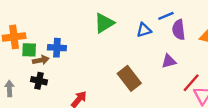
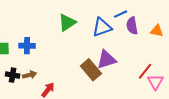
blue triangle: (144, 30) -> (102, 27), size x1.5
brown arrow: (41, 60) -> (30, 75), moved
purple triangle: (169, 61) -> (106, 59), moved, size x1.5

